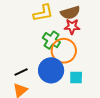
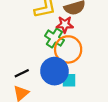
red star: (72, 27) -> (65, 25), moved
cyan square: (76, 77) -> (69, 80), moved

